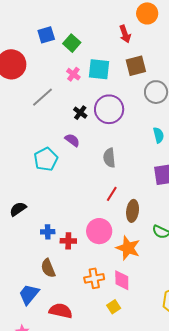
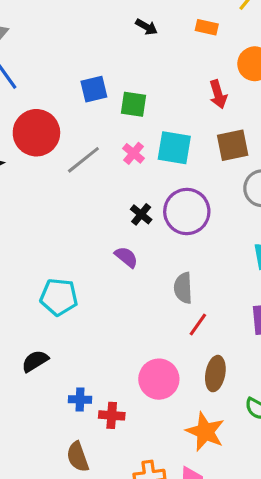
green square: (72, 43) -> (133, 104), turned -36
gray line: (42, 97) -> (83, 160), moved
cyan pentagon: (46, 159) -> (59, 297), moved, turned 30
red line: (112, 194) -> (198, 325), moved
pink circle: (99, 231) -> (159, 379), moved

